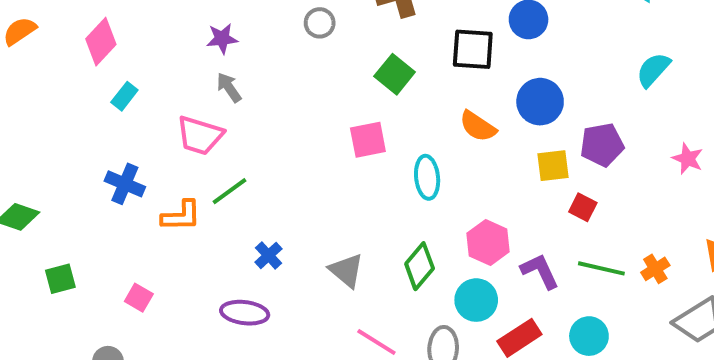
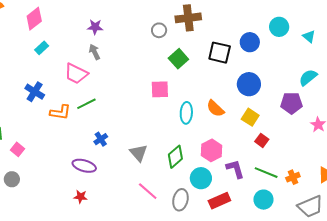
gray circle: (320, 23) -> (159, 30), moved
orange semicircle: (478, 126) -> (215, 108), moved
purple pentagon: (602, 145) -> (292, 103), moved
yellow square: (553, 166) -> (250, 117), turned 30
pink square: (139, 298) -> (17, 149), moved
cyan circle: (589, 336) -> (263, 200), moved

